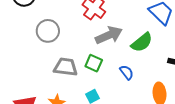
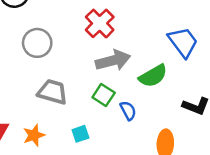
green square: (94, 63) -> (104, 95), moved

